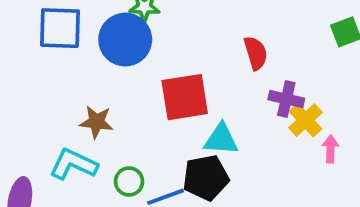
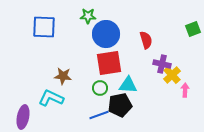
blue circle: (125, 40) -> (106, 34), moved
green circle: (129, 181) -> (100, 88), moved

